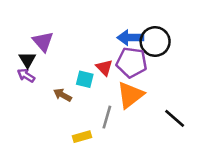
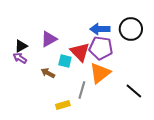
purple triangle: (43, 42) -> (49, 39), moved, turned 42
black circle: (155, 42) -> (131, 29), moved
black triangle: (27, 60) -> (21, 46), turned 32
red triangle: (104, 68) -> (80, 52), size x1.5

